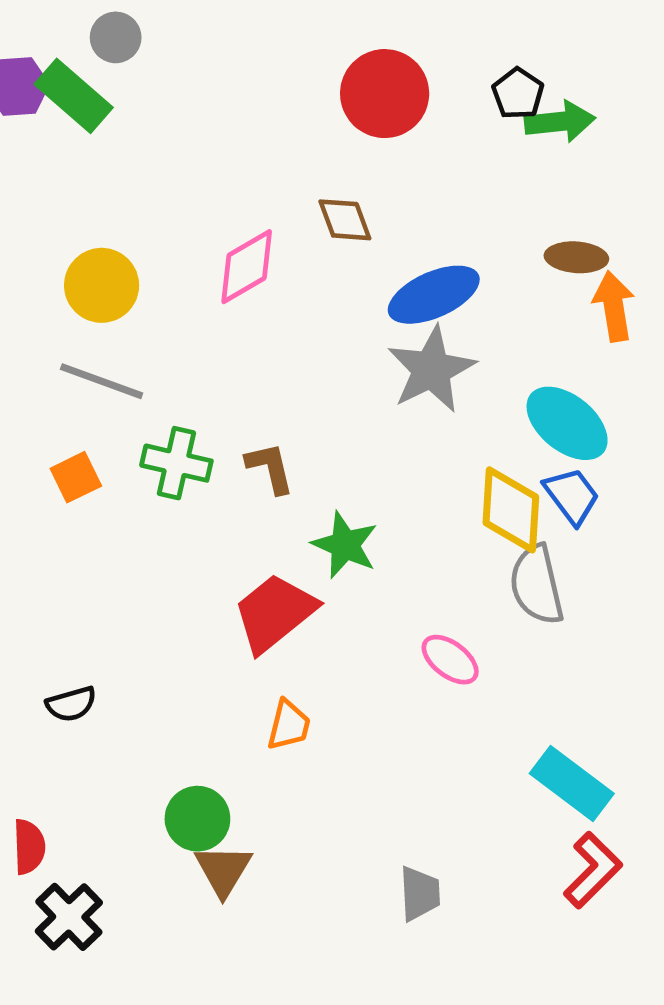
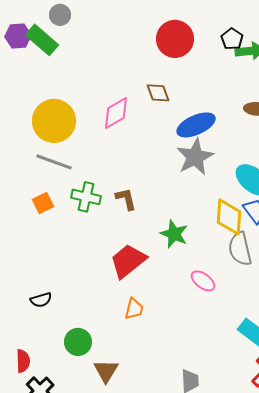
yellow circle: (102, 285) -> (54, 121), size x1.4
green star: (345, 545) -> (174, 234), moved
green circle: (197, 819) -> (78, 342), moved

